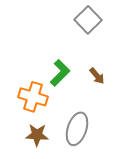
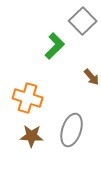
green L-shape: (60, 73) -> (55, 46), moved

